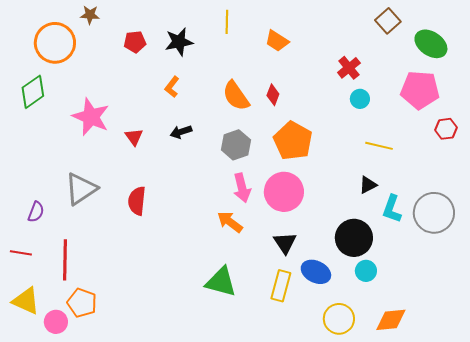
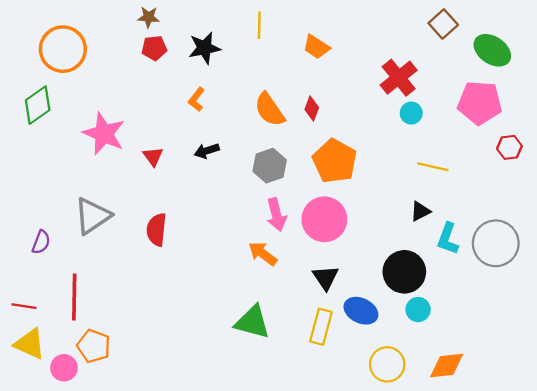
brown star: (90, 15) -> (148, 17), moved
red cross: (349, 68) -> (399, 78), size x1.4
red line: (21, 253) -> (24, 306), moved

